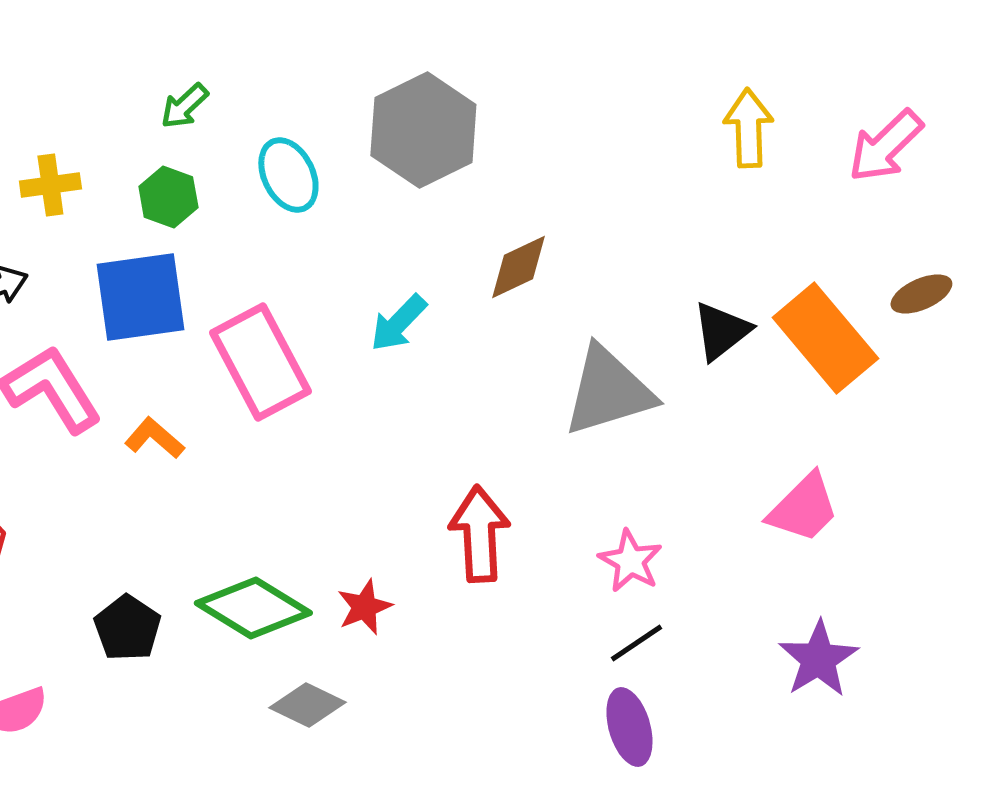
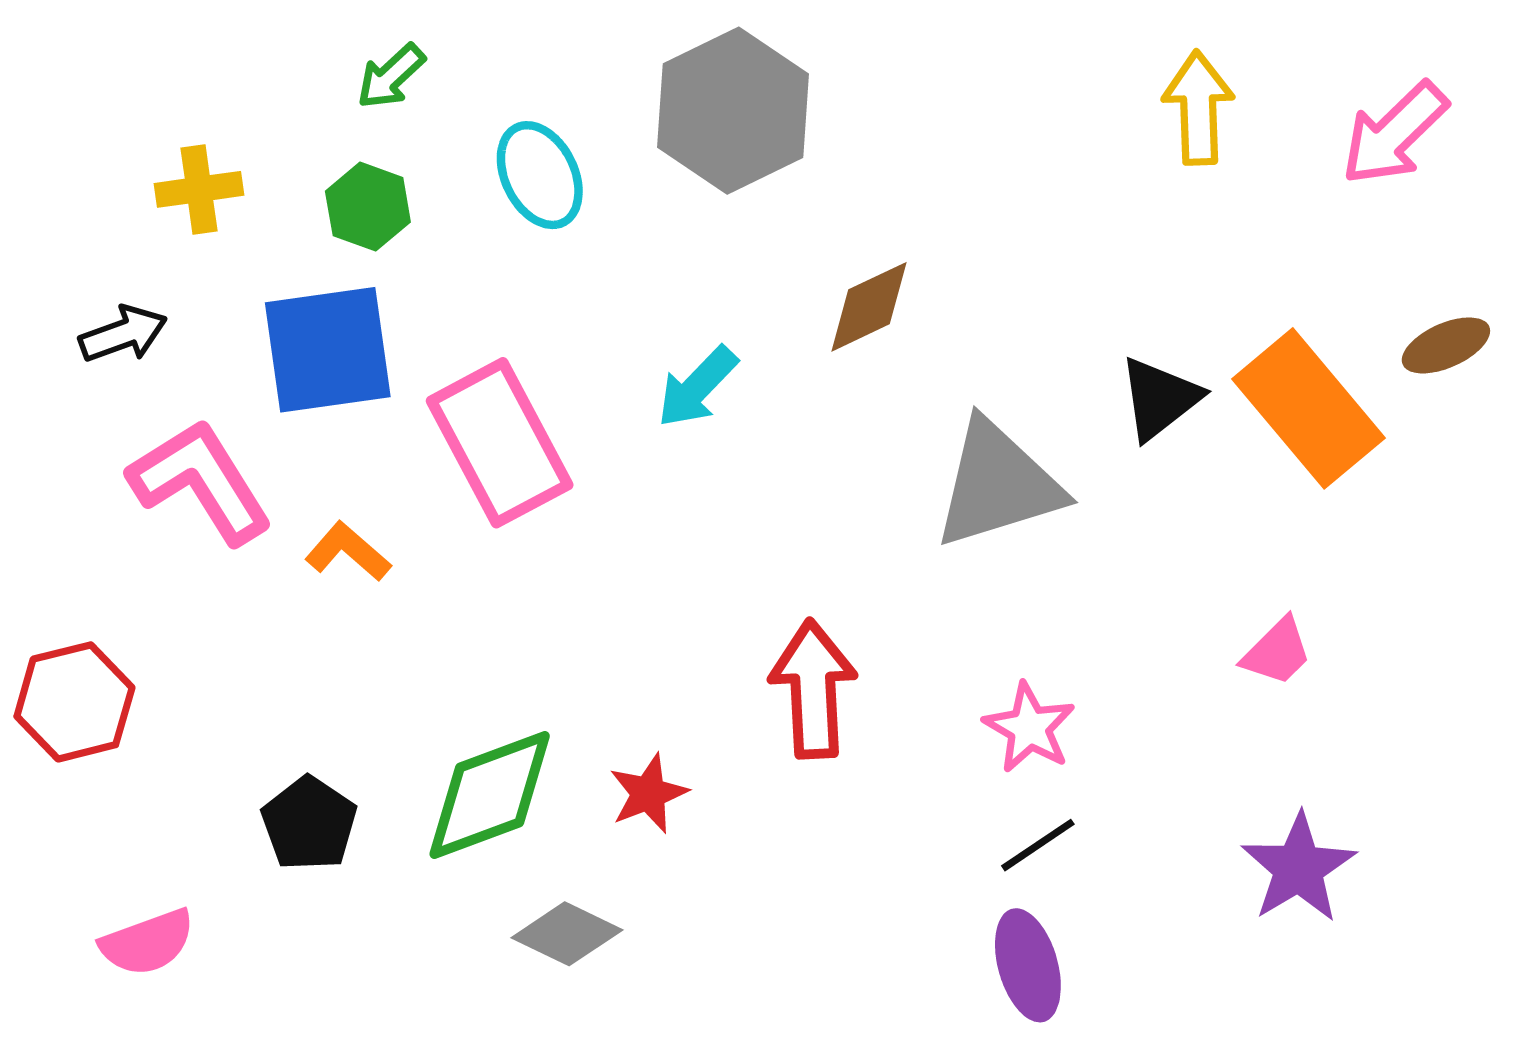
pink trapezoid: (803, 508) -> (1277, 652), size x0.7
green diamond: (253, 608) -> (490, 795), turned -52

